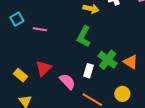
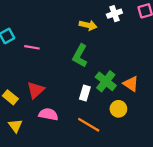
pink semicircle: (67, 81) -> (48, 114), moved, turned -36
yellow circle: (122, 94) -> (118, 109), moved

